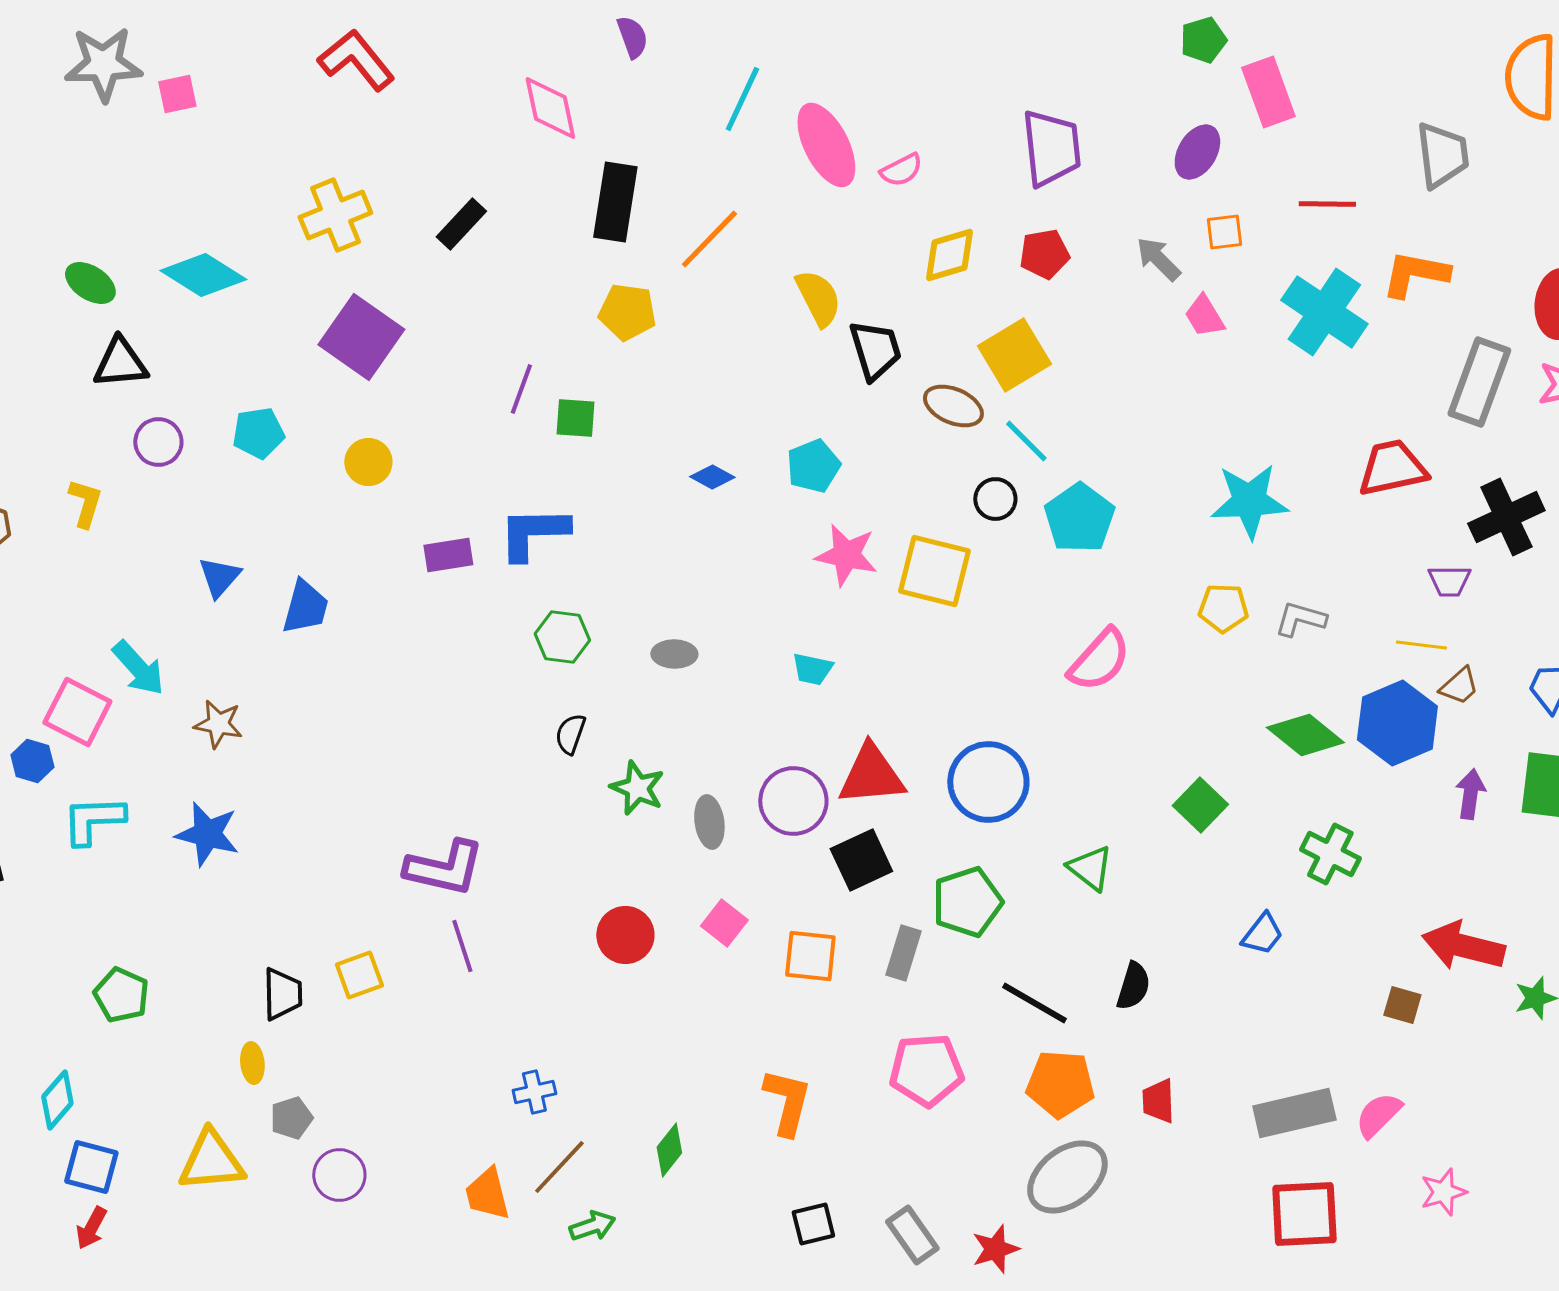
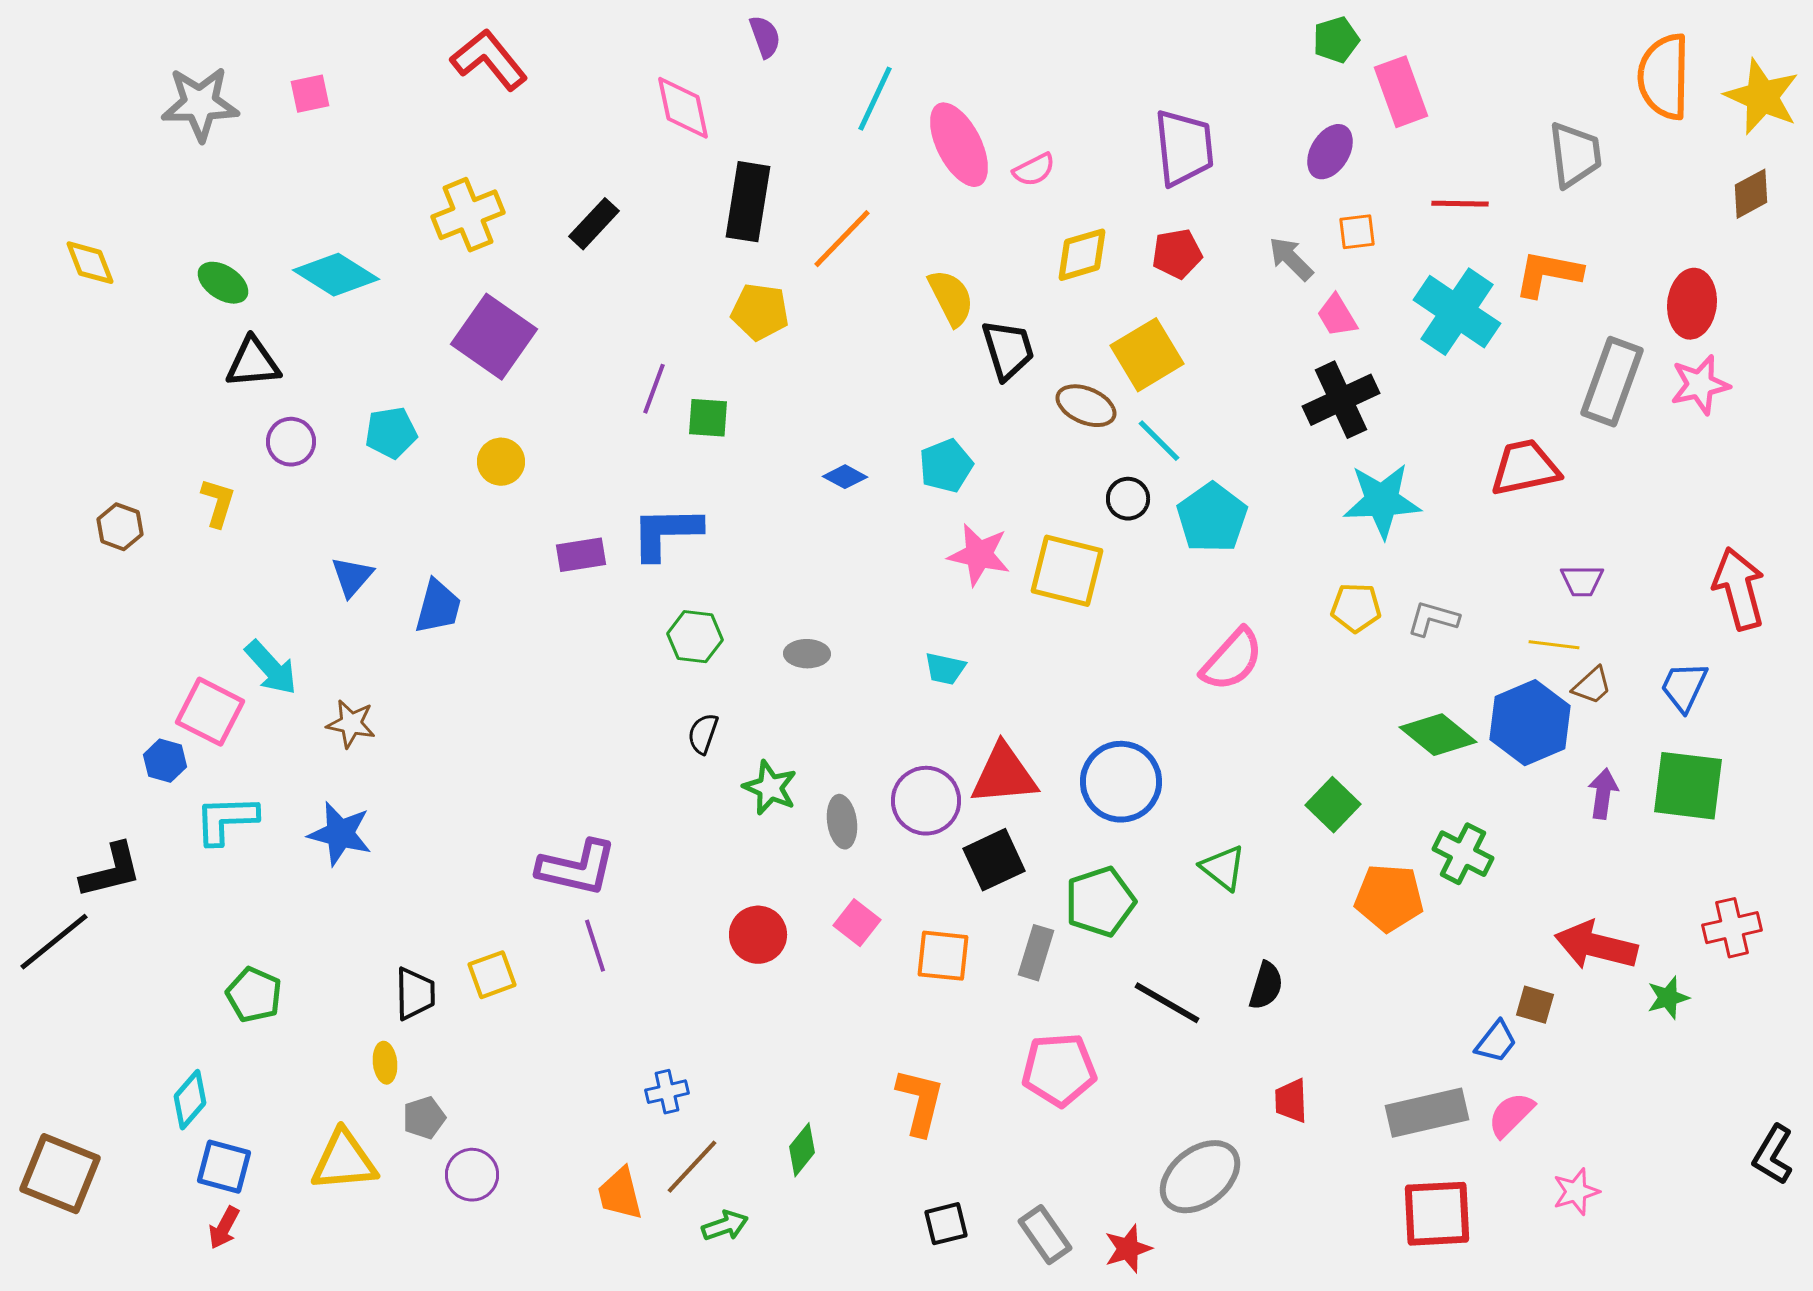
gray star: (103, 64) -> (200, 104), moved
black cross: (1506, 517) -> (1341, 400), moved
blue trapezoid: (1262, 934) -> (1496, 1042), moved
orange pentagon: (1060, 1084) -> (1389, 898), moved

